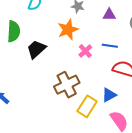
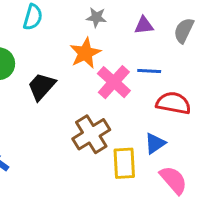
pink cross: (85, 51) -> (114, 82), size x1.6
yellow rectangle: (87, 106) -> (124, 163), turned -30

